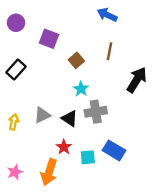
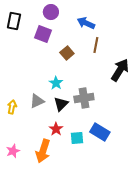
blue arrow: (107, 15) -> (86, 23), moved
purple circle: (16, 23) -> (51, 12), moved
black rectangle: (16, 70) -> (14, 21), moved, turned -30
cyan star: (81, 89) -> (56, 83), moved
black triangle: (70, 119) -> (61, 104), turned 42

